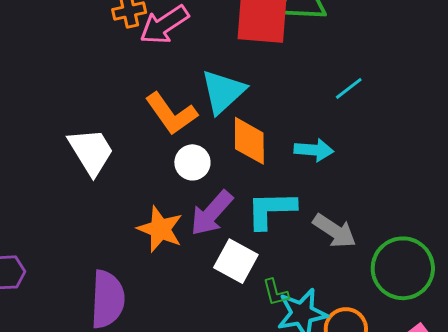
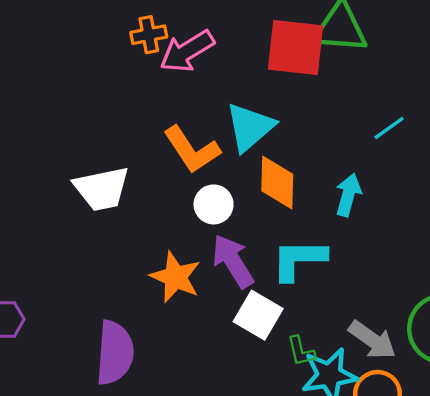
cyan arrow: (314, 150) -> (348, 195), turned -81
white trapezoid: (91, 151) -> (102, 189), turned 108
purple arrow: (212, 213) -> (233, 261), turned 105
gray arrow: (335, 231) -> (372, 340), moved

